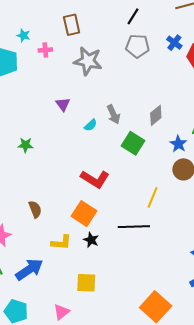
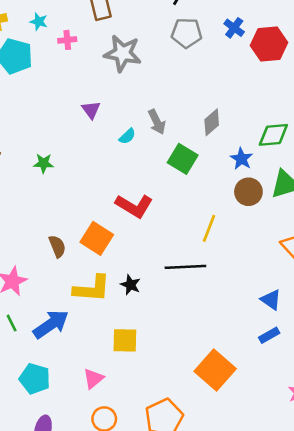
orange square: (84, 214) -> (97, 238), moved
yellow L-shape: (61, 242) -> (92, 289), size x1.4

